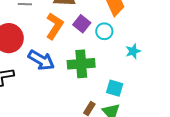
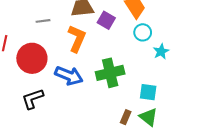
purple square: (82, 24) -> (106, 20), moved
cyan circle: (104, 31) -> (143, 32), moved

